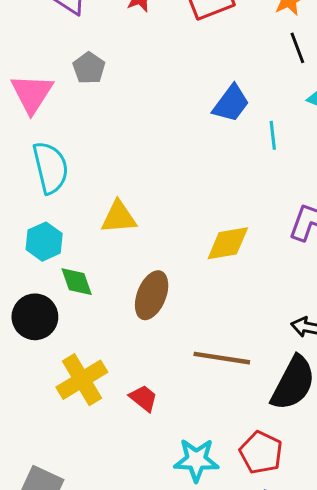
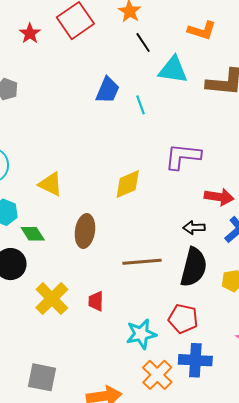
yellow triangle: (119, 217) -> (51, 184), turned 44
red trapezoid: (143, 398) -> (96, 301), turned -115

